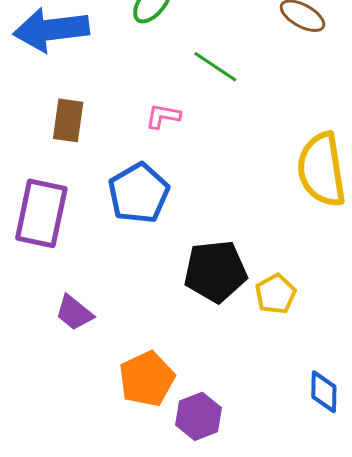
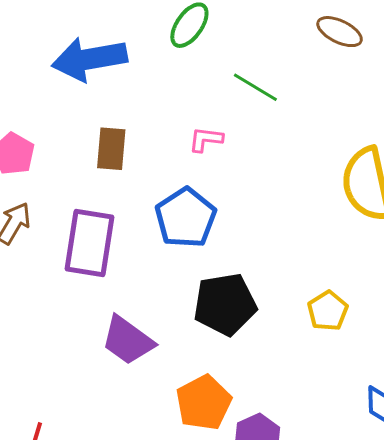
black pentagon: (215, 271) -> (225, 304), moved
purple trapezoid: (74, 313) -> (128, 340), size x1.4

